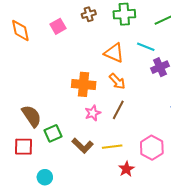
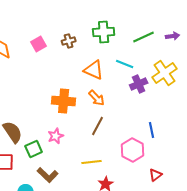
brown cross: (89, 14) -> (69, 41), moved
pink star: (93, 113) -> (56, 136), moved
brown L-shape: (83, 146) -> (48, 175), moved
pink hexagon: (152, 148) -> (133, 150), moved

